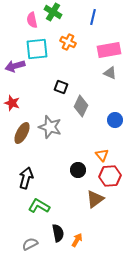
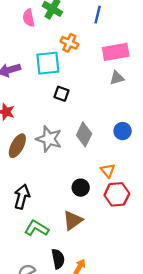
cyan square: (37, 49) -> (48, 63), moved
gray triangle: (110, 73) -> (117, 78), turned -40
gray diamond: (81, 106) -> (84, 134), moved
brown triangle: (95, 199) -> (73, 220), moved

